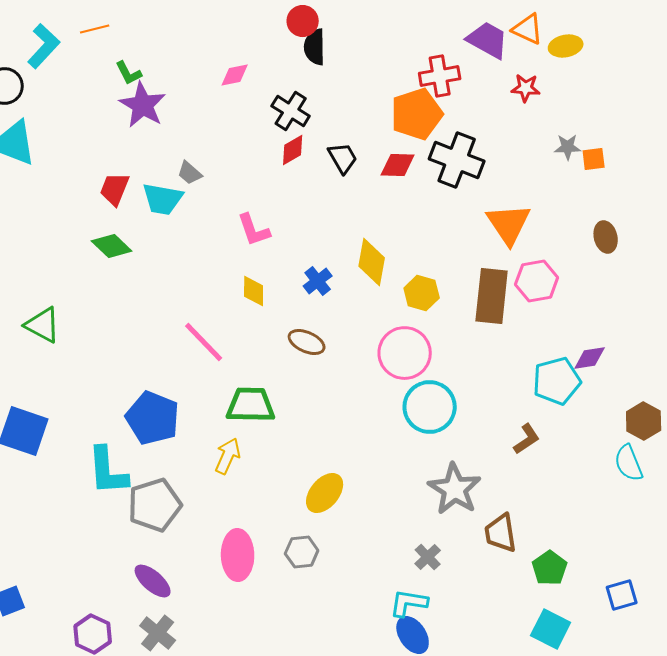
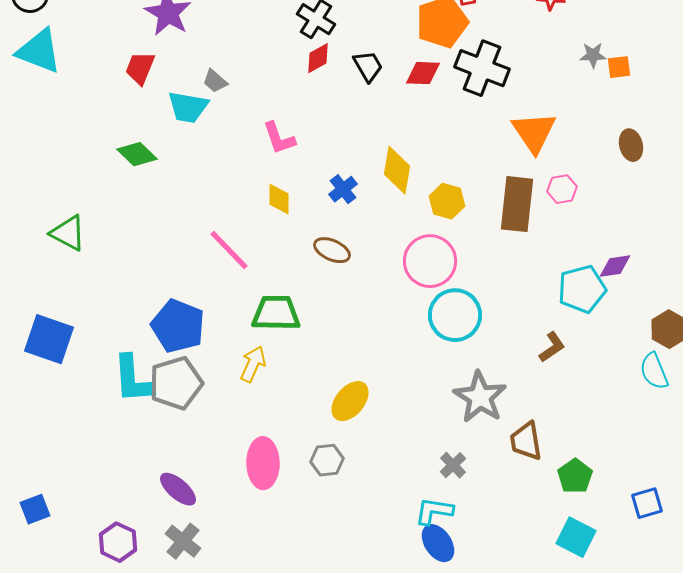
red trapezoid: (115, 189) -> (140, 68), moved
pink hexagon: (537, 281) -> (562, 189), size x0.7
gray pentagon: (155, 505) -> (176, 383), moved

